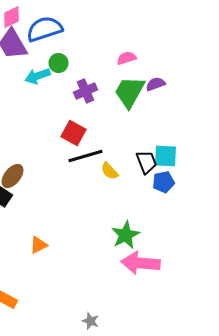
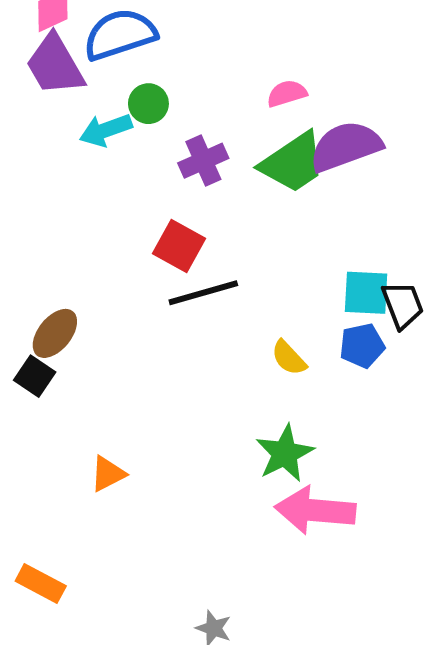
purple semicircle: (156, 84) -> (346, 146), size x1.8
green trapezoid: (130, 92) -> (293, 163), turned -153
black trapezoid: (146, 162) -> (403, 305), moved
yellow semicircle: (110, 171) -> (289, 358), moved

